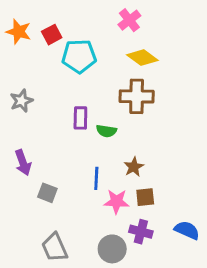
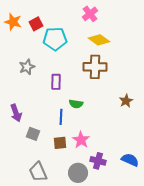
gray star: (21, 101) -> (27, 67), moved
green semicircle: (106, 131) -> (76, 104), moved
brown star: (134, 167) -> (126, 101), moved
blue line: (96, 178) -> (61, 117), moved
brown square: (145, 197) -> (60, 143), moved
pink star: (116, 201) -> (81, 140), turned 30

